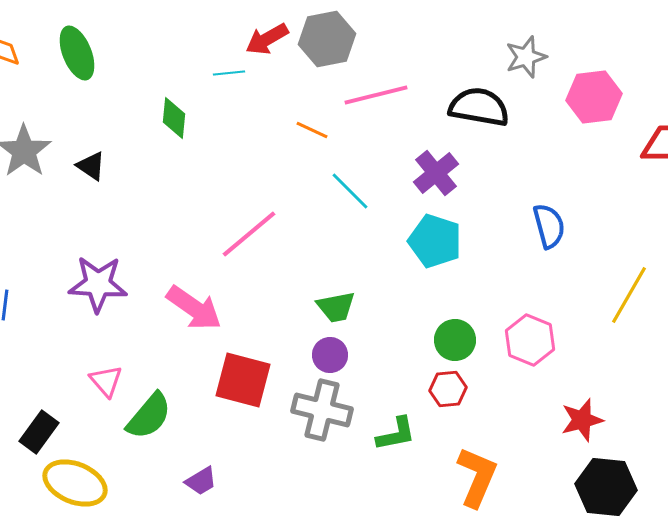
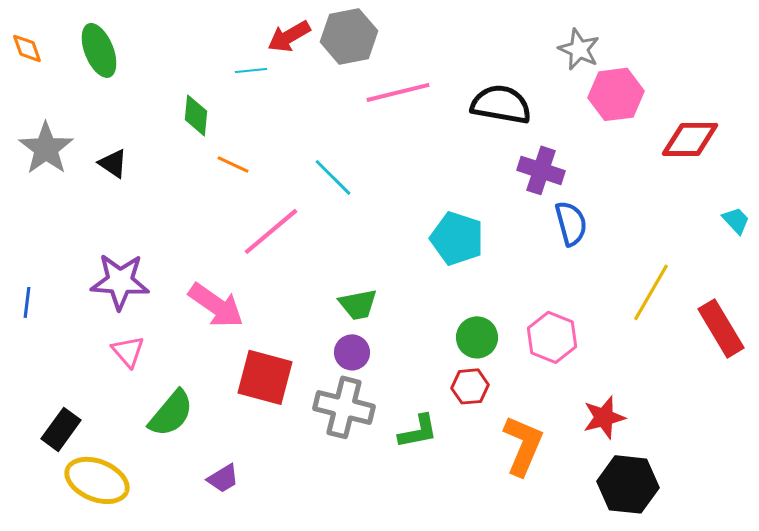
gray star: (526, 57) -> (579, 49), moved, turned -30
orange line: (312, 130) -> (233, 164), moved
purple cross: (436, 173) -> (541, 170), moved, turned -33
cyan line: (350, 191) -> (333, 177), moved
pink triangle: (106, 381) -> (128, 351), moved
orange L-shape: (477, 477) -> (523, 445), moved

